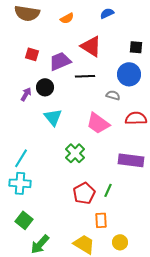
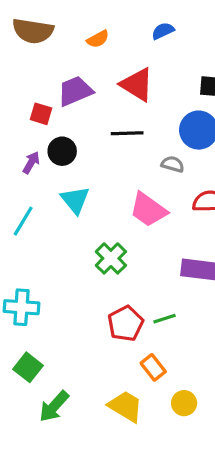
red square: (32, 54) -> (41, 114), moved
purple trapezoid: (60, 61) -> (75, 91), moved
cyan line: (21, 158) -> (23, 221), moved
green line: (108, 190) -> (165, 319), turned 48
orange rectangle: (101, 220) -> (153, 367), turned -35

